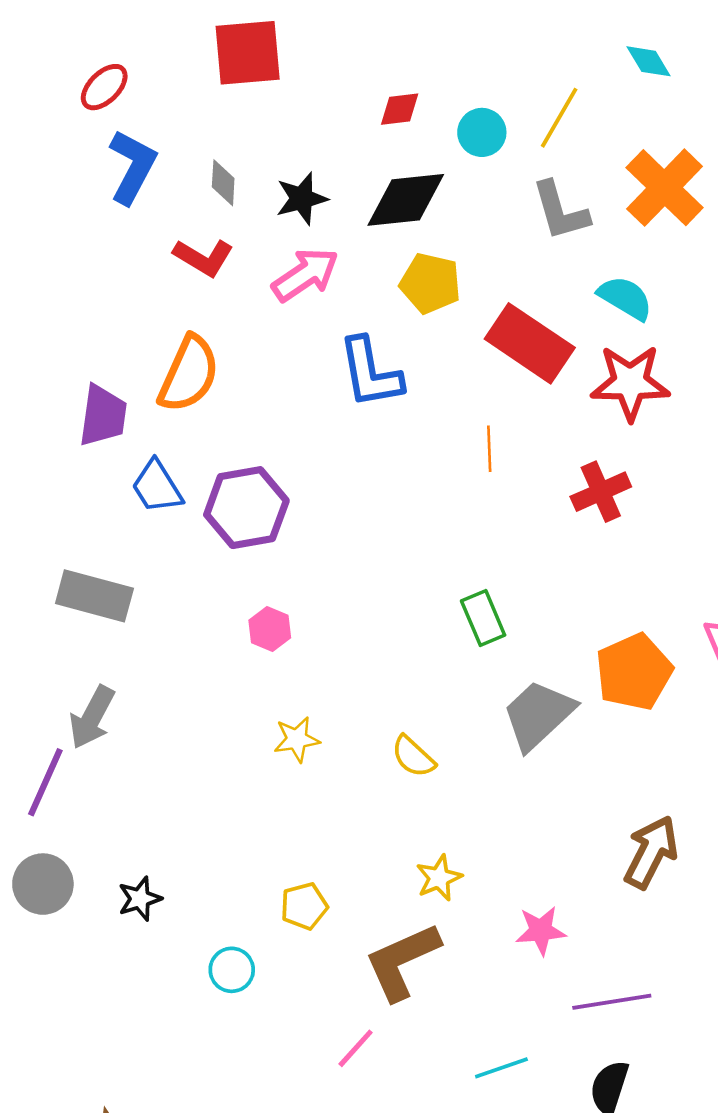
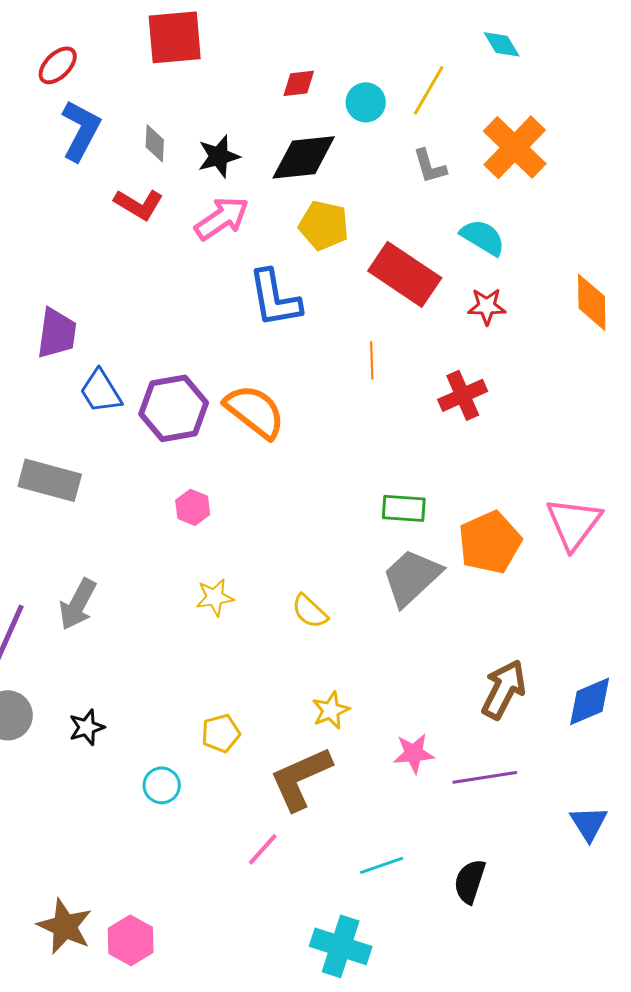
gray L-shape: (560, 211) -> (430, 166), size x0.7
orange semicircle: (189, 374) -> (255, 411), moved, turned -76
red star: (630, 383) -> (487, 306), size x0.6
green rectangle: (483, 618) -> (404, 508), moved, turned -63
gray arrow: (92, 717) -> (78, 604), moved
purple line: (612, 1002) -> (485, 777), moved

